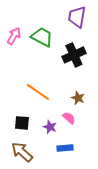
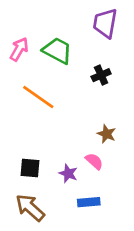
black cross: (74, 55) -> (101, 75), size x0.6
orange line: (38, 92) -> (38, 97), moved

